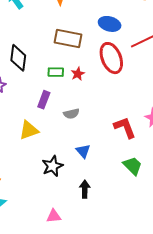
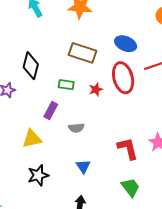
red star: (78, 74) -> (96, 89), moved
black star: (53, 166) -> (38, 175), moved

